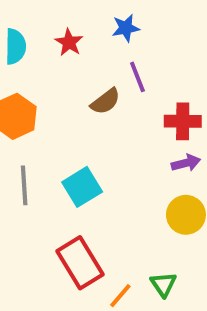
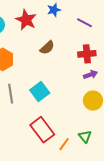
red star: (69, 42) -> (26, 20), size x1.5
purple line: (137, 77) -> (84, 23), moved, turned -35

